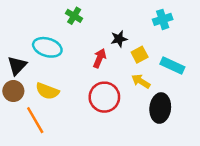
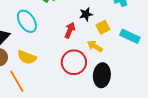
cyan ellipse: (47, 47) -> (27, 21), turned 40
yellow arrow: (141, 81) -> (95, 46), moved
black ellipse: (160, 108) -> (102, 75), moved

